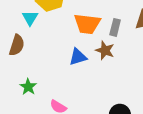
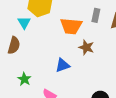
gray rectangle: (115, 27) -> (96, 15), moved
blue triangle: (78, 57) -> (63, 65), moved

